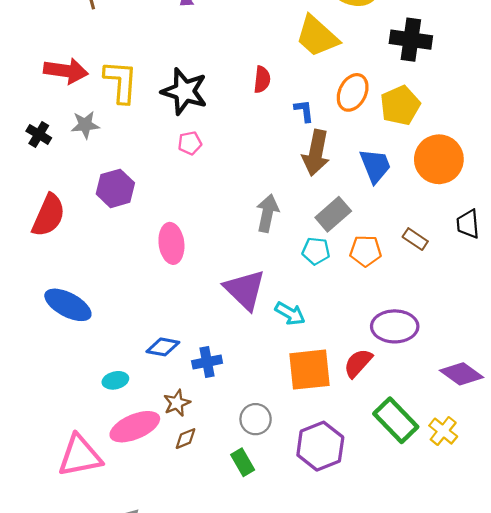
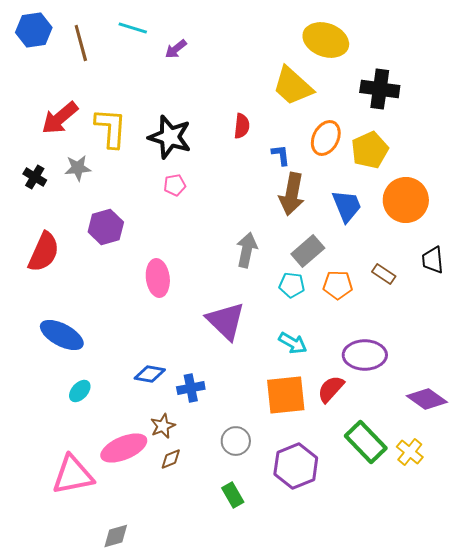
red arrow: (66, 71) -> (60, 118), turned 132
cyan arrow: (290, 313) -> (293, 343), moved
cyan ellipse: (115, 380) -> (80, 391), moved, turned -35
green rectangle: (243, 462) -> (233, 495), moved

